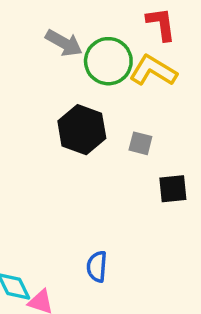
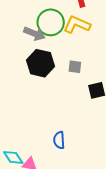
gray arrow: (64, 43) -> (34, 34), moved

